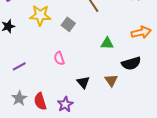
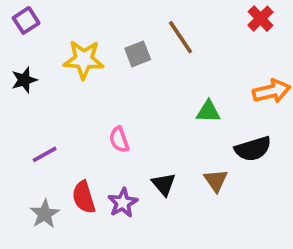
gray square: (68, 24) -> (138, 54), moved, turned 32
red semicircle: (40, 101) -> (84, 197), moved
purple star: (65, 104) -> (123, 203), moved

